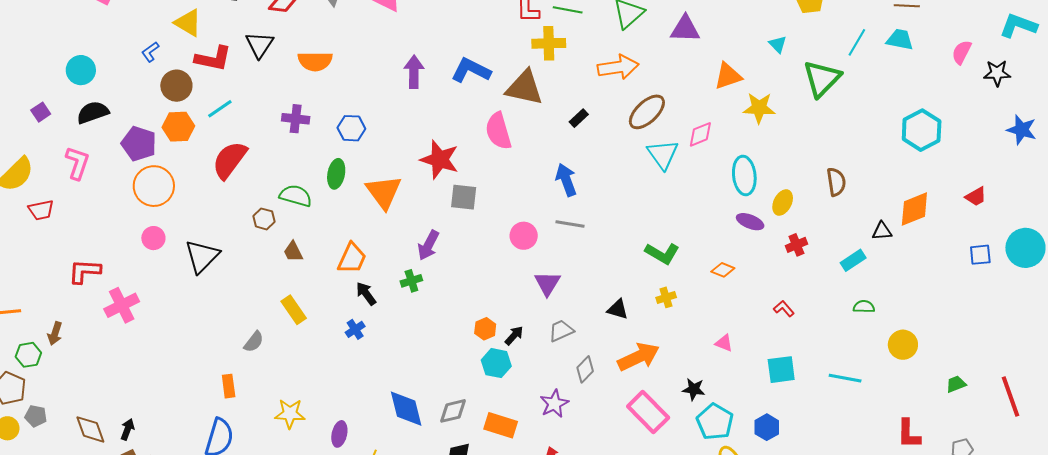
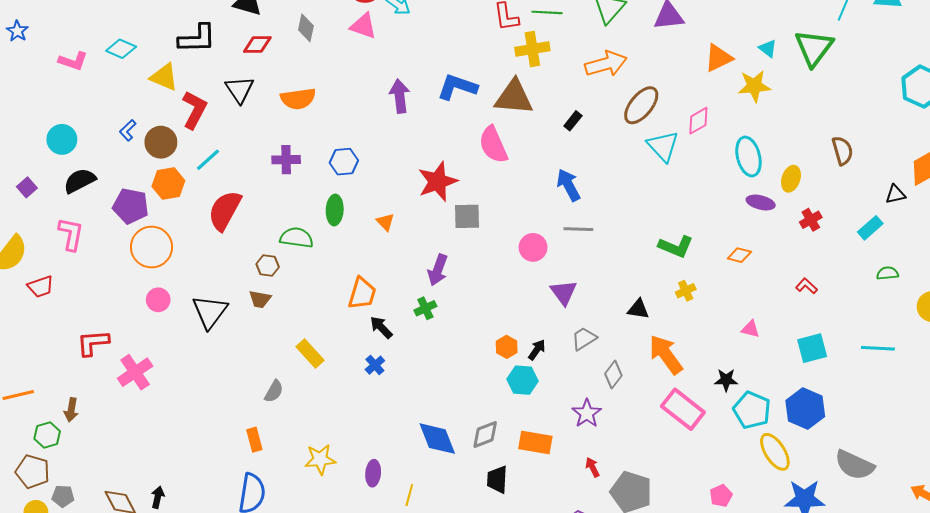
cyan triangle: (778, 44) -> (768, 49), moved
blue L-shape: (150, 52) -> (128, 130), moved
red L-shape: (213, 59) -> (194, 110), turned -66
red star: (440, 160) -> (438, 182), turned -30
orange triangle: (384, 192) -> (385, 222), size x0.5
brown trapezoid: (293, 252) -> (260, 299), moved, turned -45
orange arrow: (639, 357) -> (666, 355), turned -93
blue hexagon: (767, 427) -> (805, 409), size x1.5

